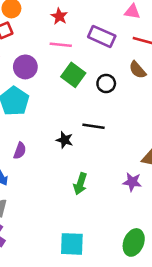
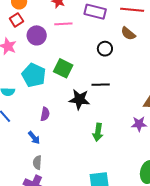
purple circle: (25, 67) -> (37, 35), moved
green square: (73, 75) -> (63, 68), moved
black star: (65, 140) -> (79, 99), size x1.5

